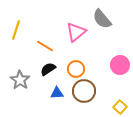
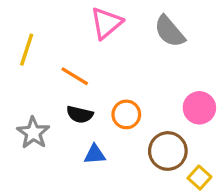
pink triangle: (76, 32) -> (106, 23), moved
black semicircle: (48, 69) -> (80, 114), turned -133
brown circle: (84, 91) -> (168, 151), moved

